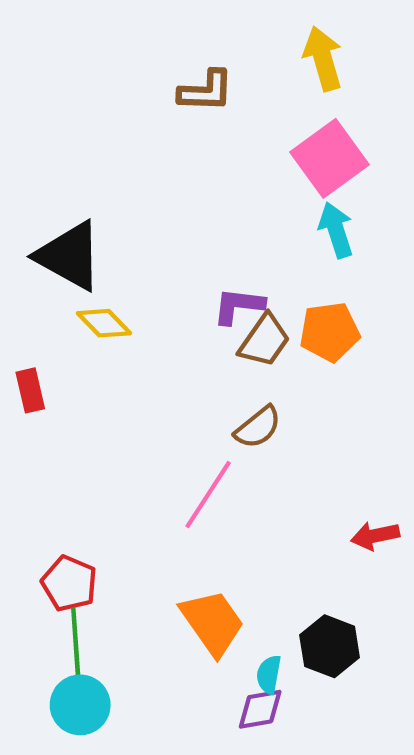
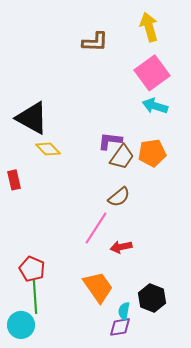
cyan arrow: (336, 230) -> (155, 106), turned -55
red arrow: (375, 536) -> (121, 247), moved
cyan circle: (80, 705) -> (21, 325), moved

